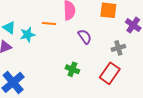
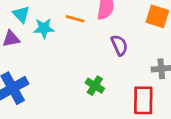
red rectangle: (110, 73) -> (143, 100), turned -45

